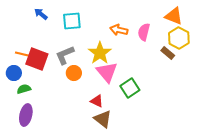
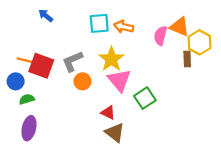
orange triangle: (174, 16) -> (179, 27), moved
cyan square: (72, 21) -> (99, 23), moved
orange arrow: (119, 30) -> (124, 27), moved
brown rectangle: (168, 53) -> (187, 59), turned 48

